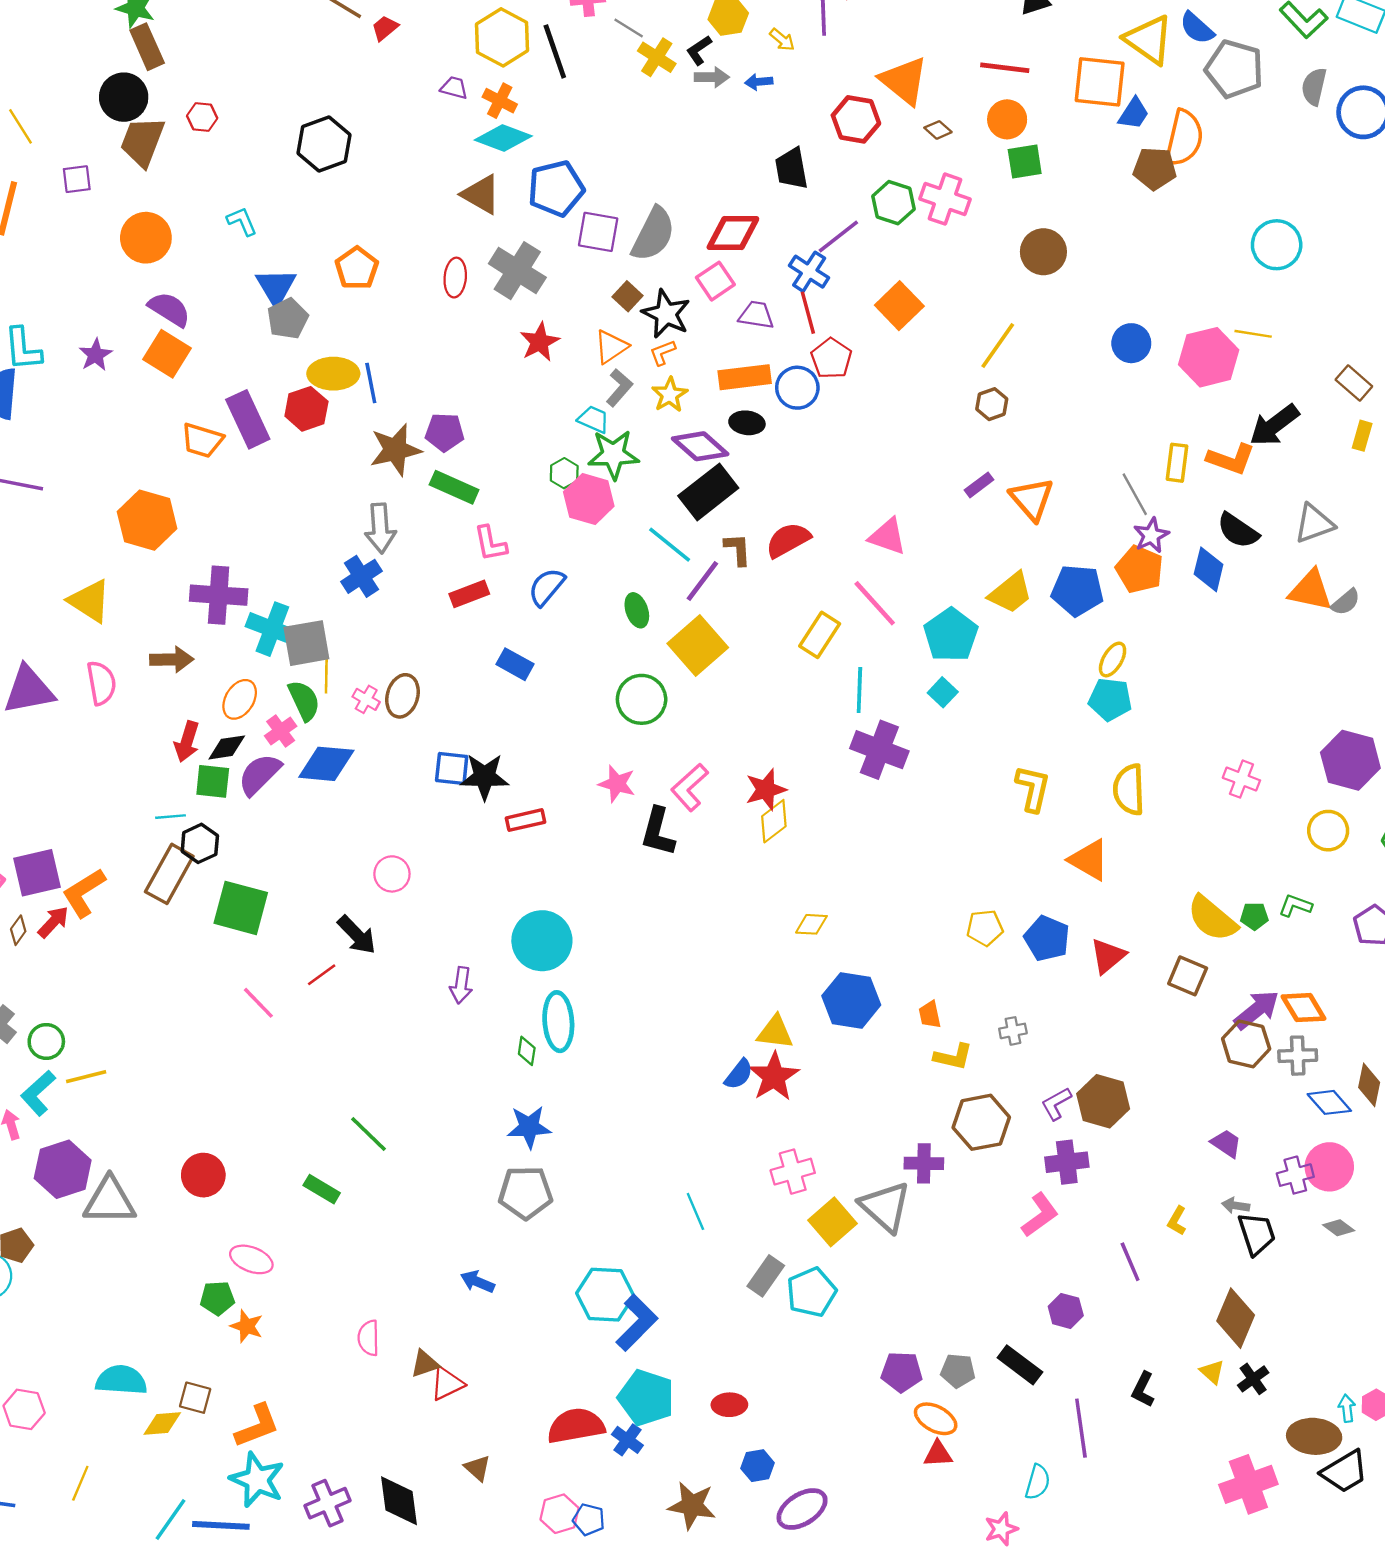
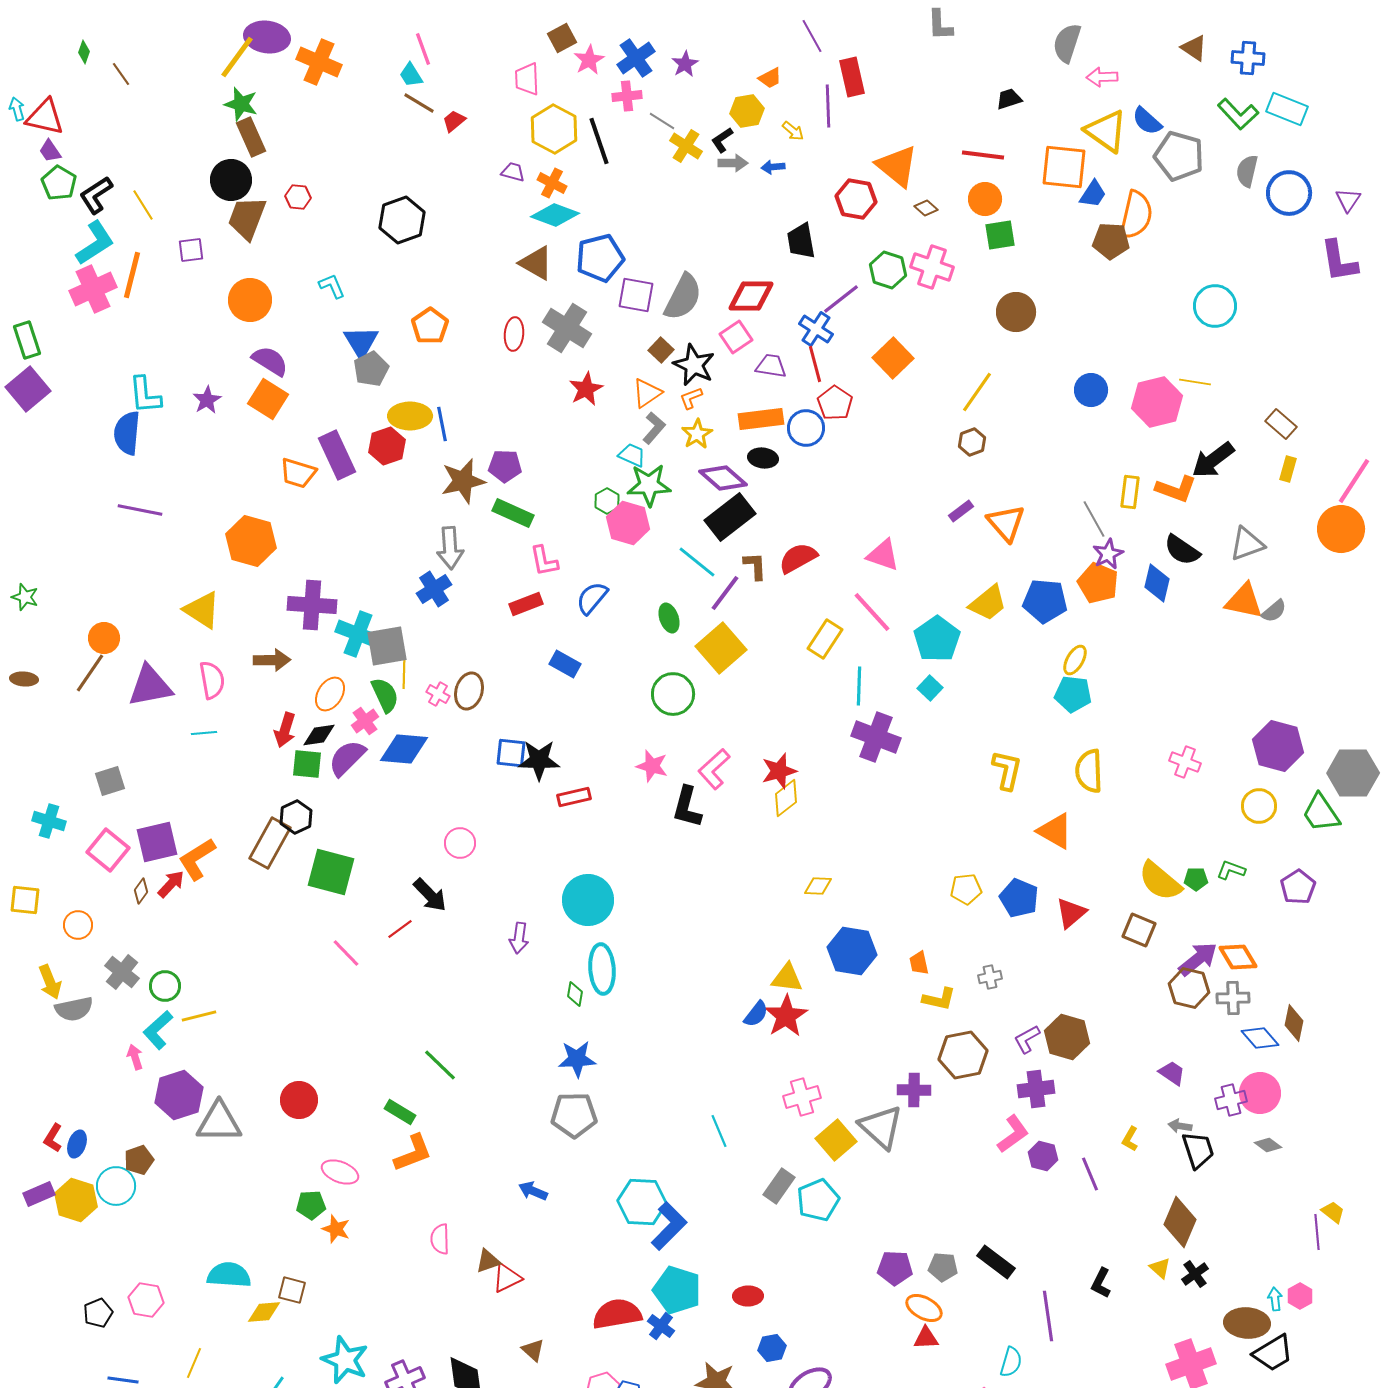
cyan line: (170, 817) -> (204, 733), moved
purple hexagon: (1066, 1311) -> (1043, 1156), moved
orange L-shape: (257, 1426) -> (413, 1153), moved

